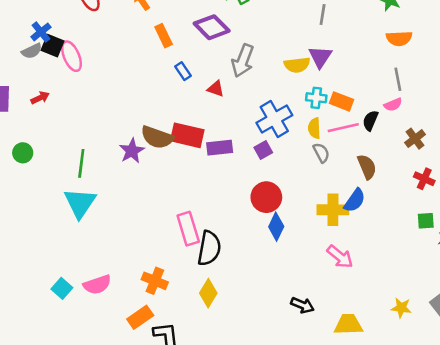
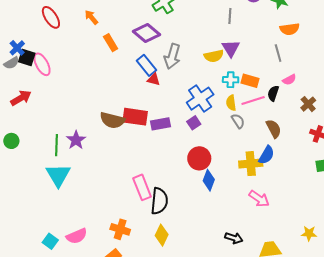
blue rectangle: (183, 71) -> (146, 65), moved, size x1.5
gray line: (398, 79) -> (278, 53), moved
red arrow: (40, 98) -> (21, 98), size x1.5
purple star: (132, 151) -> (76, 140), moved

